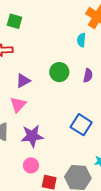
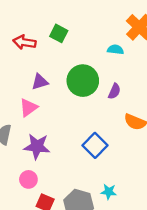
green square: (14, 21) -> (59, 33), moved
cyan semicircle: (81, 40) -> (115, 50), turned 80
green circle: (59, 72) -> (83, 81), size x1.4

